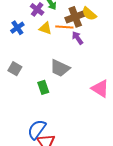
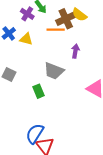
yellow triangle: (45, 28) -> (26, 39), moved
purple arrow: (78, 38) -> (75, 51), moved, turned 48

